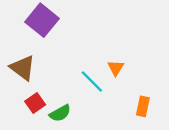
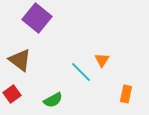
red square: (35, 103) -> (12, 94), moved

